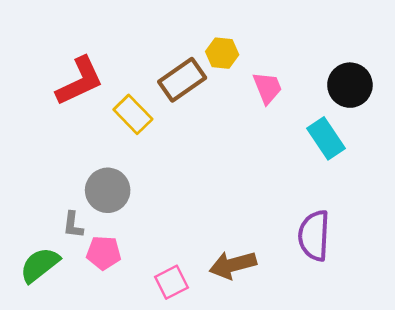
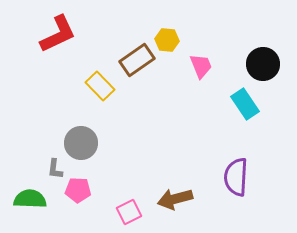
red L-shape: (80, 81) -> (58, 34), moved
green semicircle: (40, 265) -> (30, 199), turned 40

